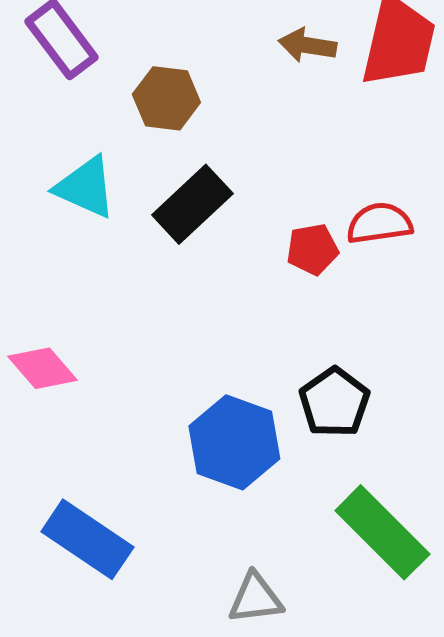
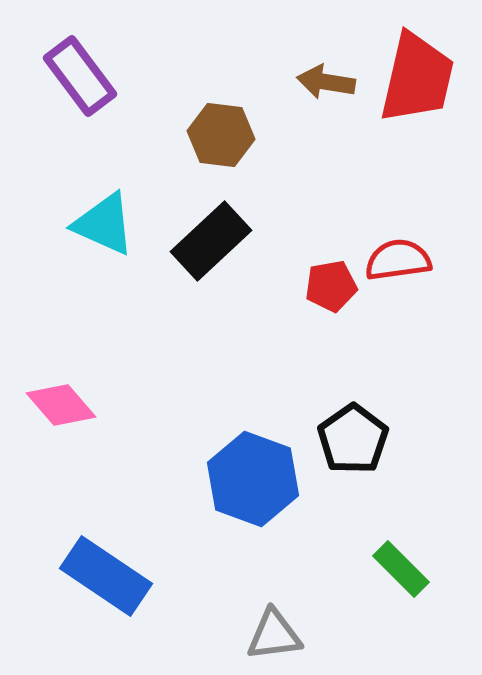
brown hexagon: (166, 98) -> (221, 135), moved
green rectangle: (382, 532) -> (401, 569), size x0.6

